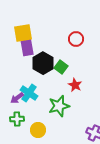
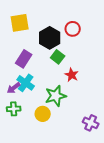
purple rectangle: (27, 47) -> (24, 59), moved, turned 42
black hexagon: (43, 63) -> (50, 38), moved
yellow circle: (38, 130) -> (43, 114), moved

